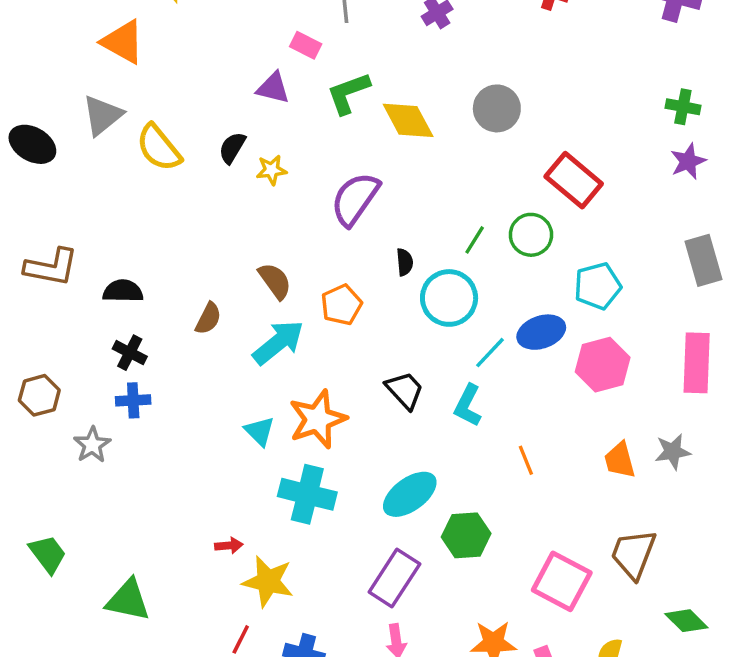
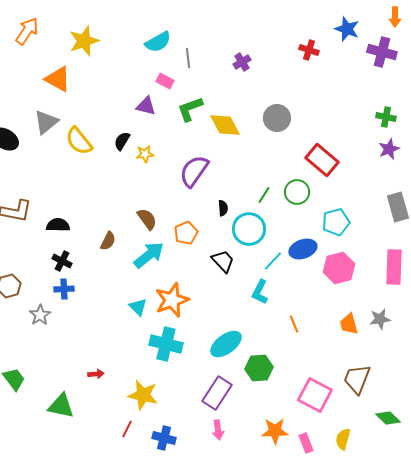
black trapezoid: (405, 390) -> (223, 261), moved
red arrow: (229, 546) -> (96, 374), moved

